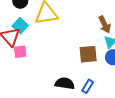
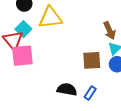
pink square: (20, 52) -> (22, 56), size x1.6

